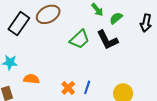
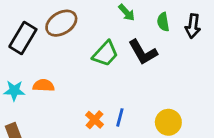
green semicircle: (116, 18) -> (163, 22), moved, turned -56
orange semicircle: (31, 79) -> (44, 85), moved

